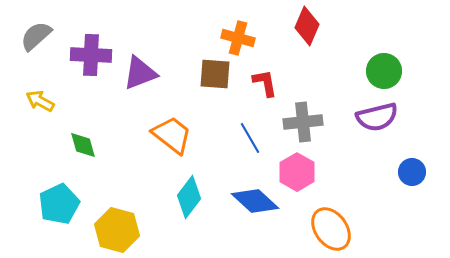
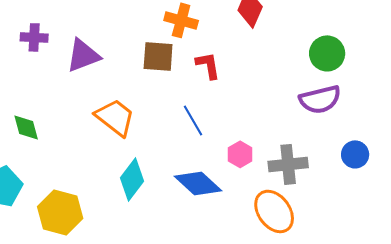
purple cross: (91, 55) -> (34, 37), size x0.7
gray cross: (303, 122) -> (288, 164), moved
pink hexagon: (297, 172) -> (240, 154), size x0.7

